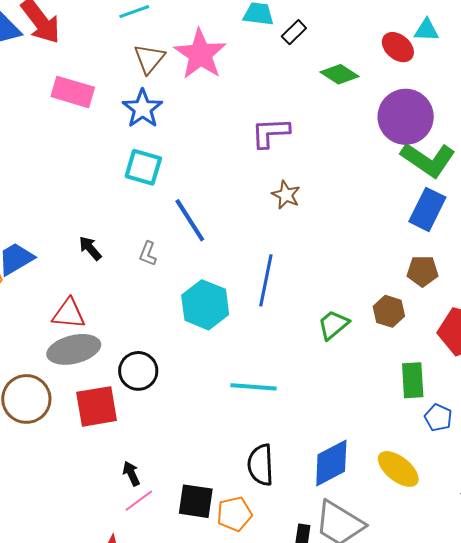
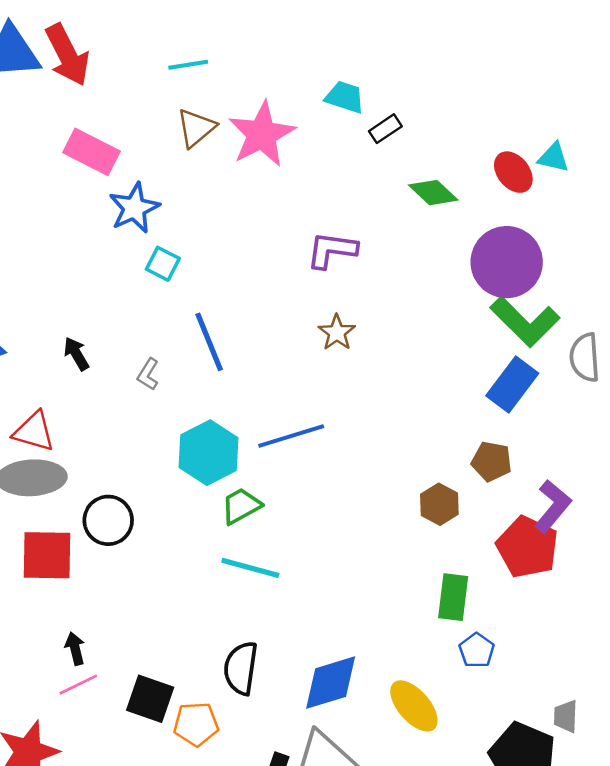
blue star: (143, 109) -> (134, 208), moved
cyan square: (143, 167) -> (163, 264), size x0.7
blue line: (266, 280) -> (291, 436), turned 51
green trapezoid: (333, 325) -> (241, 506), moved

